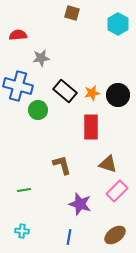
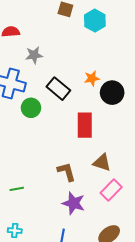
cyan hexagon: (118, 24) -> (95, 21), moved
orange star: (92, 93) -> (92, 78), moved
brown L-shape: (62, 165) -> (66, 172), moved

